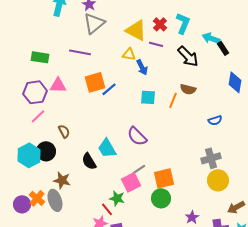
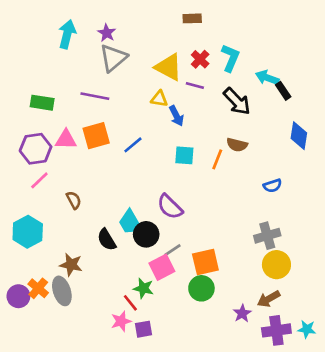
orange square: (95, 82) -> (96, 136), moved
black circle: (46, 151) -> (146, 234), moved
brown arrow: (236, 207) -> (269, 299), moved

